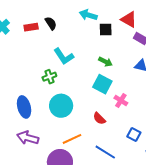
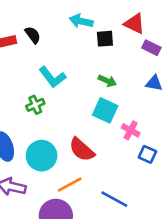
cyan circle: (61, 106) -> (42, 156), moved
red semicircle: (99, 118) -> (82, 150), moved, size x1.5
blue square: (134, 134) -> (147, 154), moved

